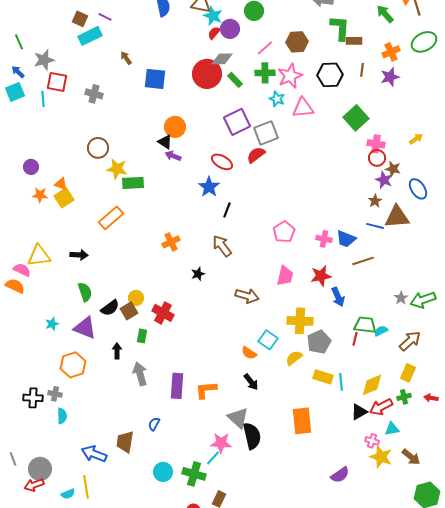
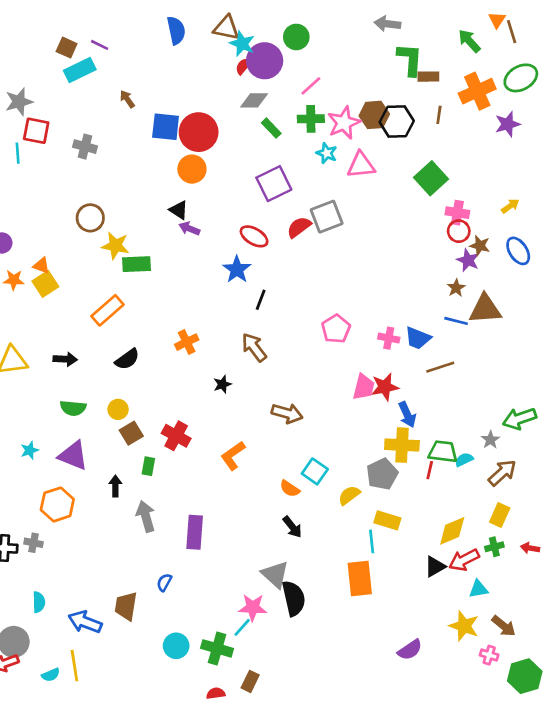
purple circle: (230, 29) -> (265, 61), size x1.4
brown hexagon: (297, 42) -> (374, 115), moved
orange cross: (391, 52) -> (477, 91), size x1.5
red circle: (207, 74) -> (199, 132), moved
purple star: (390, 77) -> (508, 124), moved
orange circle: (175, 127) -> (192, 169), moved
gray square: (266, 133) -> (327, 217), moved
blue ellipse: (418, 189) -> (518, 251), moved
pink trapezoid: (285, 276) -> (364, 387), moved
green semicircle: (85, 292) -> (73, 408), turned 114
yellow circle: (136, 298) -> (118, 409), moved
gray star: (401, 298) -> (490, 440), moved
black semicircle: (110, 308) -> (127, 359), moved
yellow cross: (300, 321) -> (402, 445), moved
cyan line: (341, 382) -> (372, 541), moved
orange L-shape: (206, 390) -> (233, 456), moved, turned -30
cyan semicircle: (62, 416) -> (39, 602), moved
pink cross: (372, 441) -> (489, 655), moved

